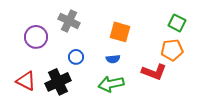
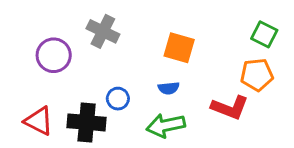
blue circle: (76, 57) -> (118, 99), moved
black cross: (58, 82) -> (87, 122), turned 30

